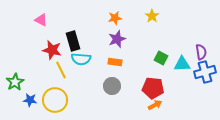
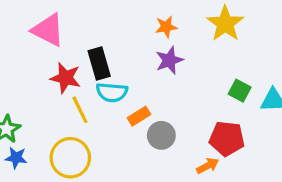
yellow star: (152, 16) -> (225, 24), size x1.6
pink triangle: (41, 20) -> (48, 30), size x1.6
orange rectangle: (115, 62) -> (139, 116), moved, turned -40
blue star: (30, 100) -> (16, 158), moved
orange arrow: (155, 105) -> (208, 166), moved

